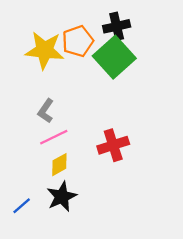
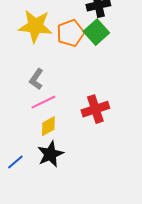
orange pentagon: (78, 41) -> (70, 33), moved
green square: (114, 57) -> (96, 32), size x0.7

